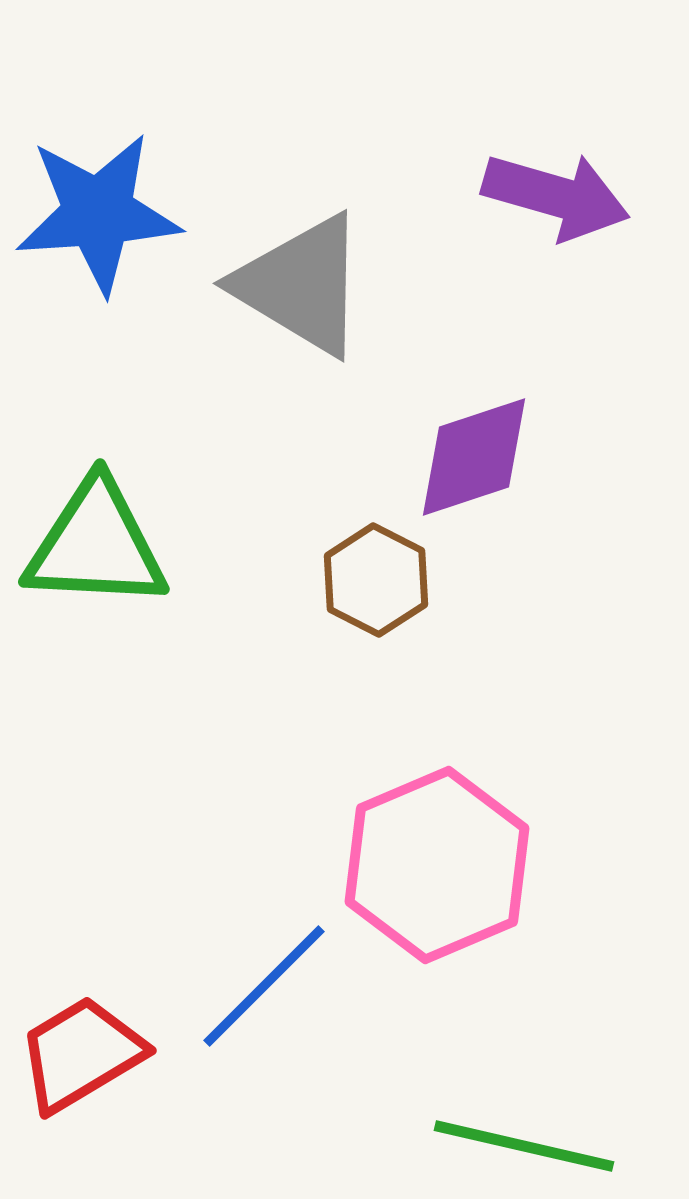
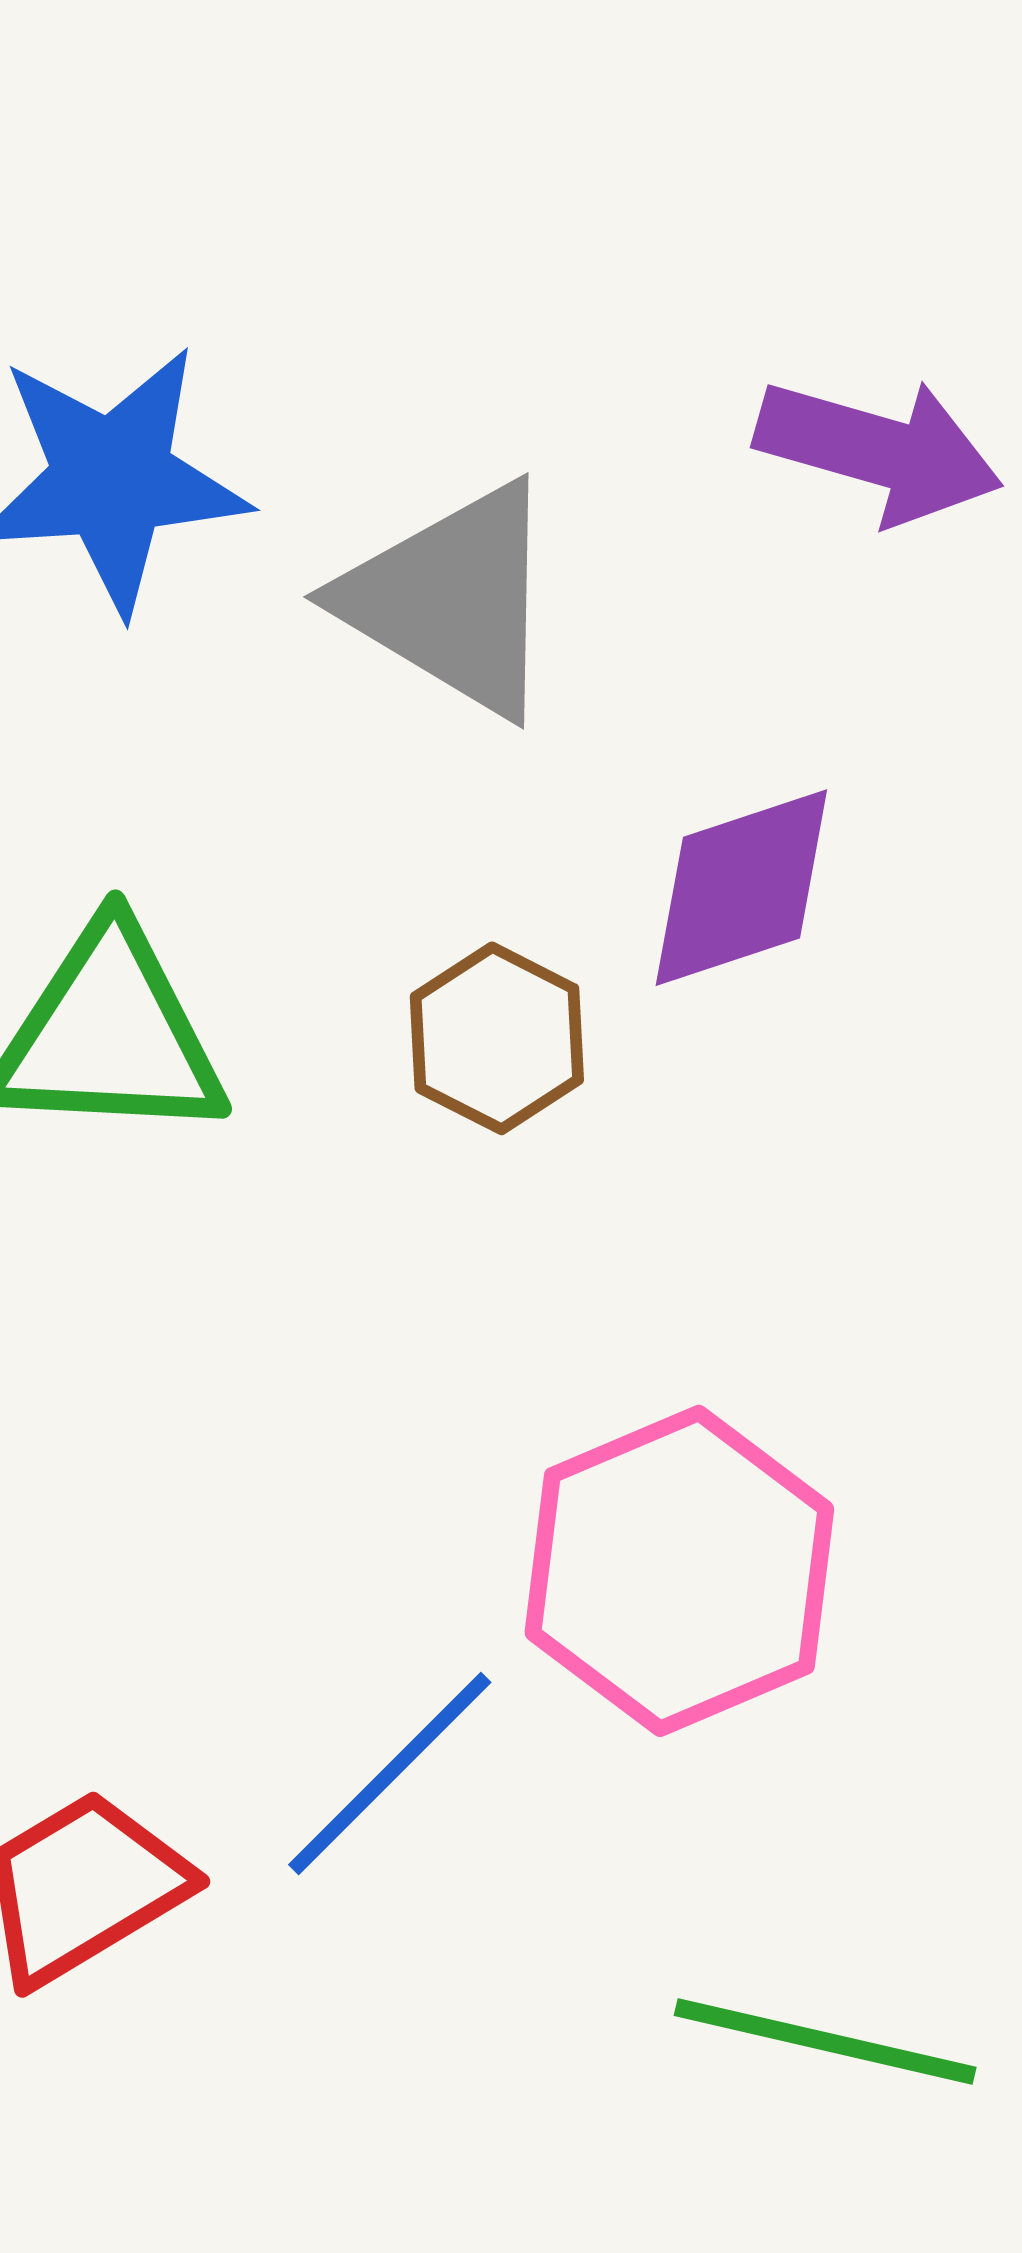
brown hexagon: (376, 580) -> (497, 1038), moved

